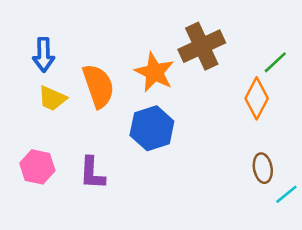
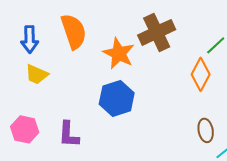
orange semicircle: (98, 86) -> (74, 31), moved

